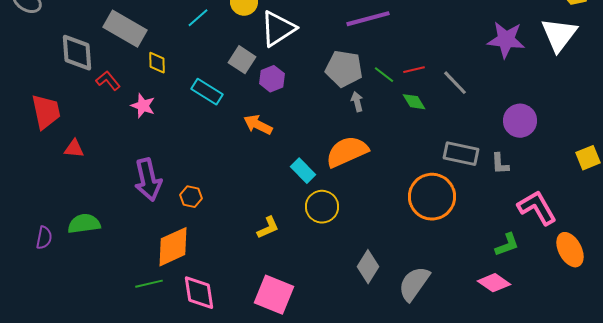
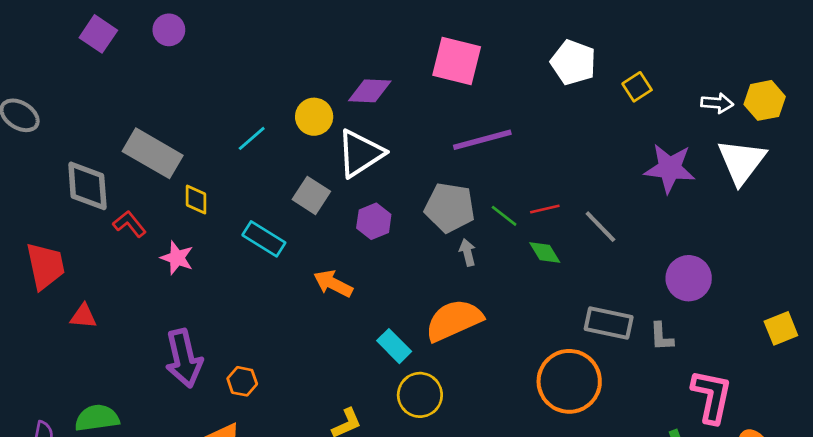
purple hexagon: (272, 79) -> (374, 221), moved
pink L-shape: (537, 208) -> (712, 396), turned 42

